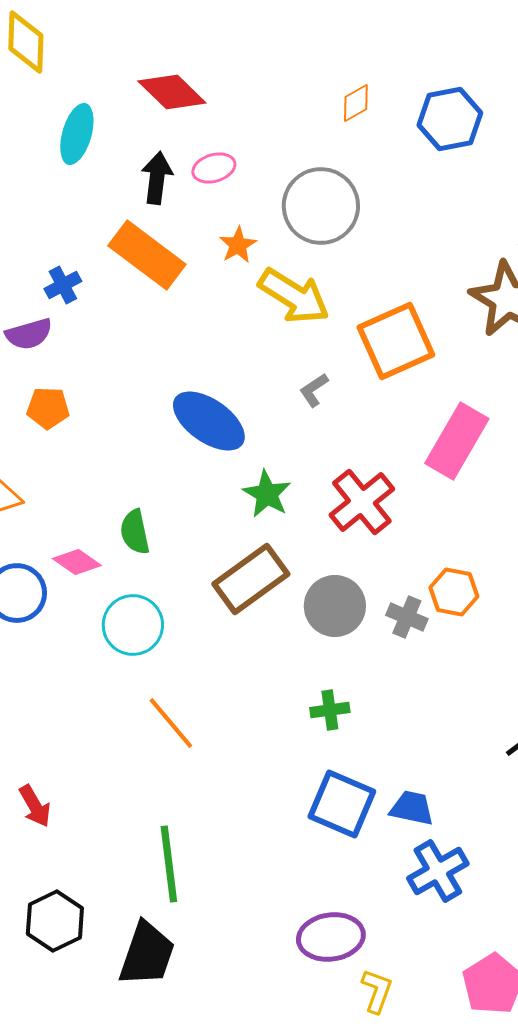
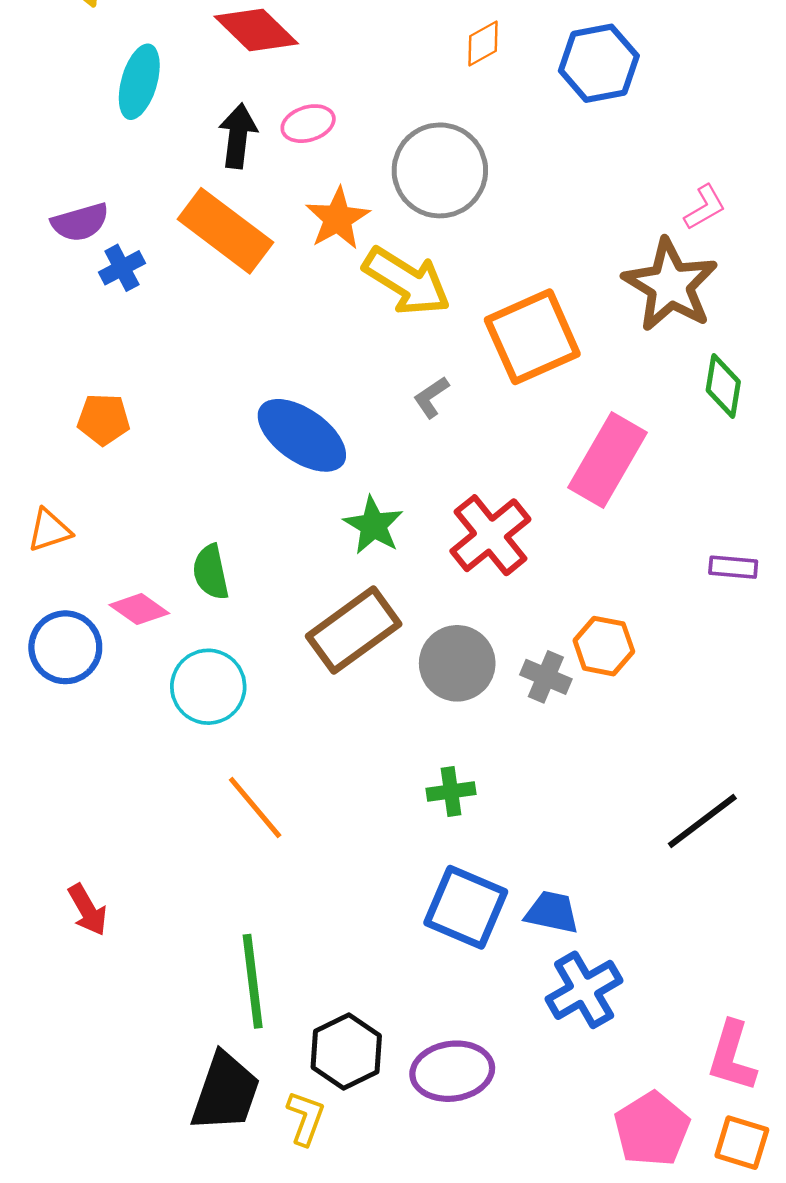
orange star: (238, 245) -> (338, 218), size x1.4
purple semicircle: (29, 334) -> (80, 222), moved
black hexagon: (55, 921) -> (346, 1051), moved
yellow L-shape: (377, 991) -> (306, 1118), moved

